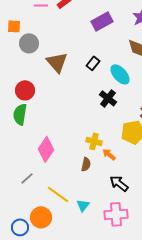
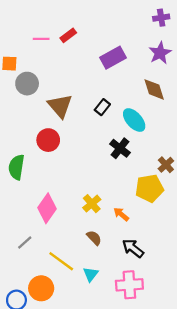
red circle: (25, 90) -> (48, 140), moved
yellow cross: (94, 141) -> (92, 204), moved, turned 35
brown semicircle: (86, 164) -> (94, 238), moved, turned -56

